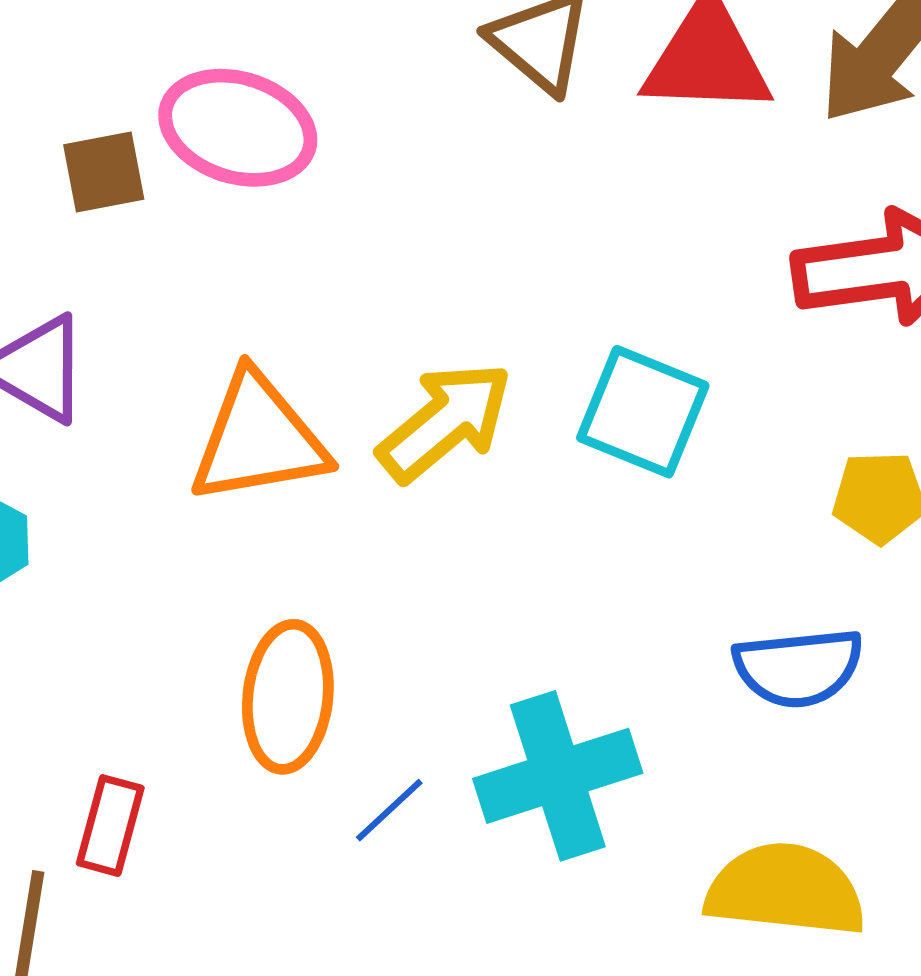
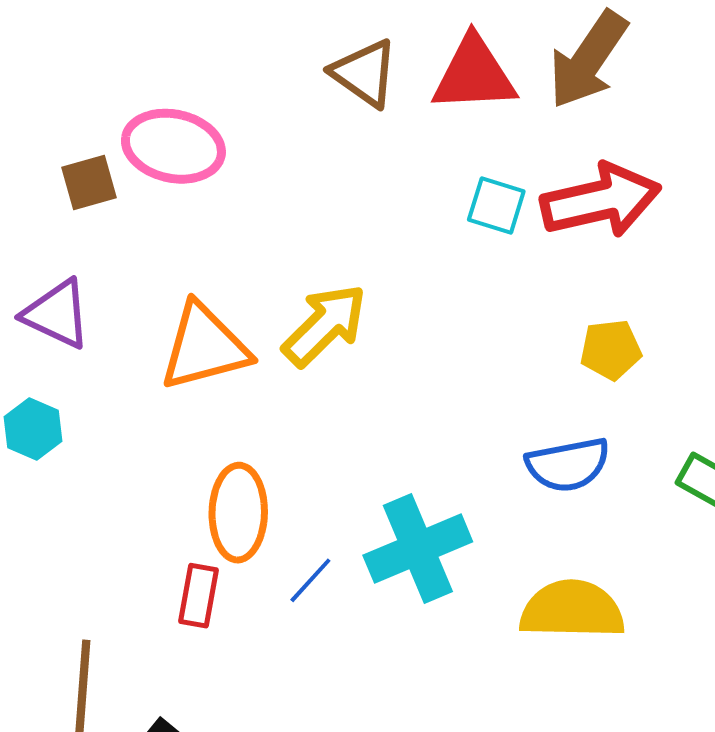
cyan square: (643, 412) -> (496, 205), moved, size x0.7
red rectangle: (110, 826) -> (198, 596), moved

